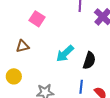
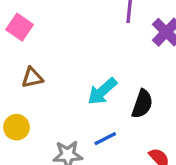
pink square: (37, 19) -> (20, 27), moved
blue line: (81, 87) -> (105, 139), moved, turned 56

